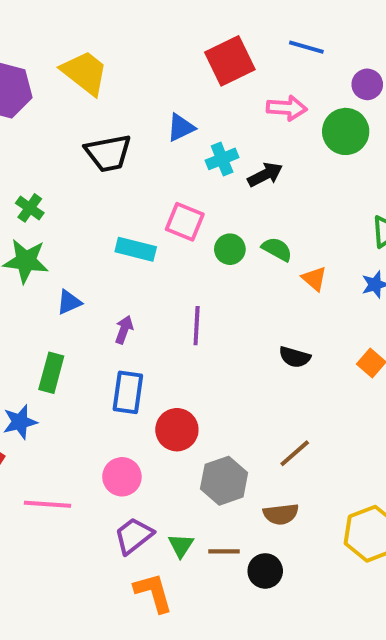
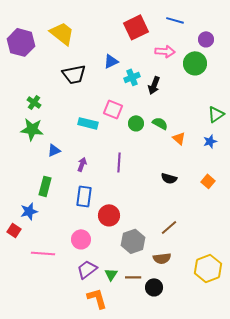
black arrow: (265, 175) -> (154, 85), turned 138

